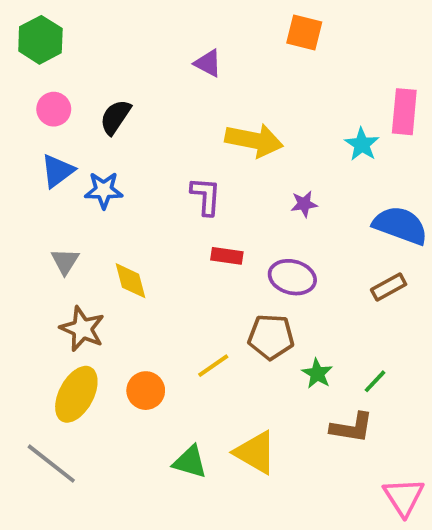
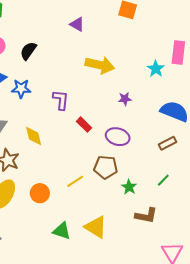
purple L-shape: (206, 196) -> (61, 100), moved
red rectangle: (227, 256) -> (84, 125), turned 35
green line: (375, 381) -> (163, 180), moved

